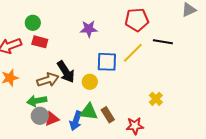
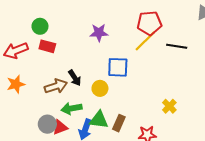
yellow line: (133, 53) -> (145, 41), moved
black arrow: (66, 72) -> (75, 78), size x0.7
green arrow: (37, 101) -> (72, 108), moved
brown rectangle: (108, 115) -> (119, 123), turned 56

